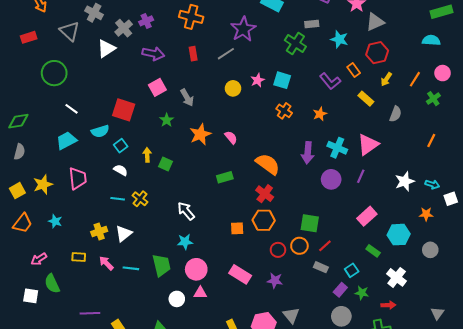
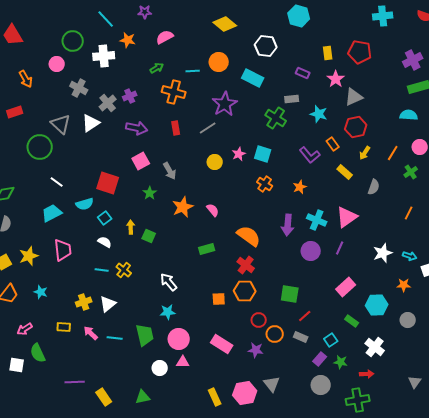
gray triangle: (69, 31) -> (61, 124), moved
orange circle: (299, 246) -> (275, 334), moved

